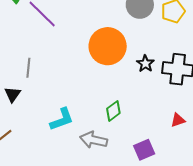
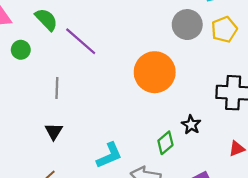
black star: (145, 64) -> (191, 125), moved
gray line: (28, 68) -> (57, 88), moved

